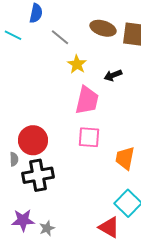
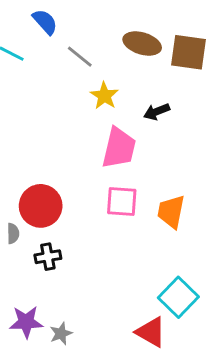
blue semicircle: (36, 13) -> (45, 22), turned -54
orange trapezoid: (125, 158) -> (171, 212), moved
black cross: (38, 175) -> (48, 257), size x0.6

